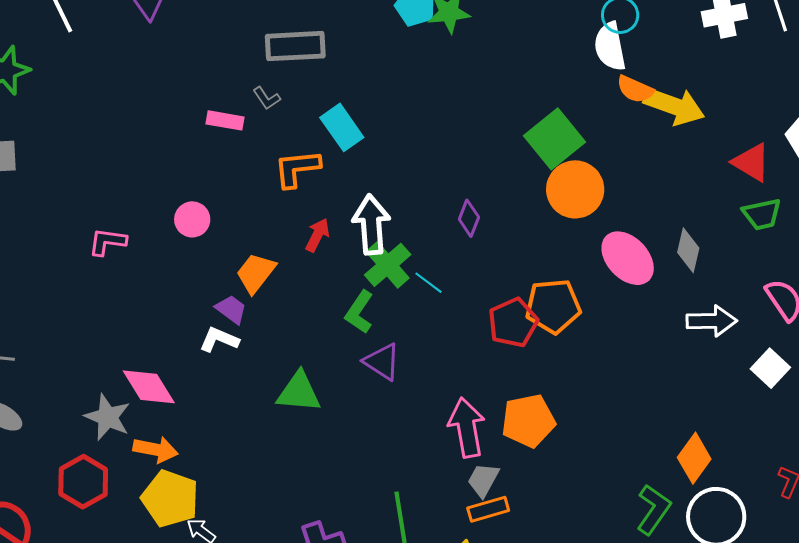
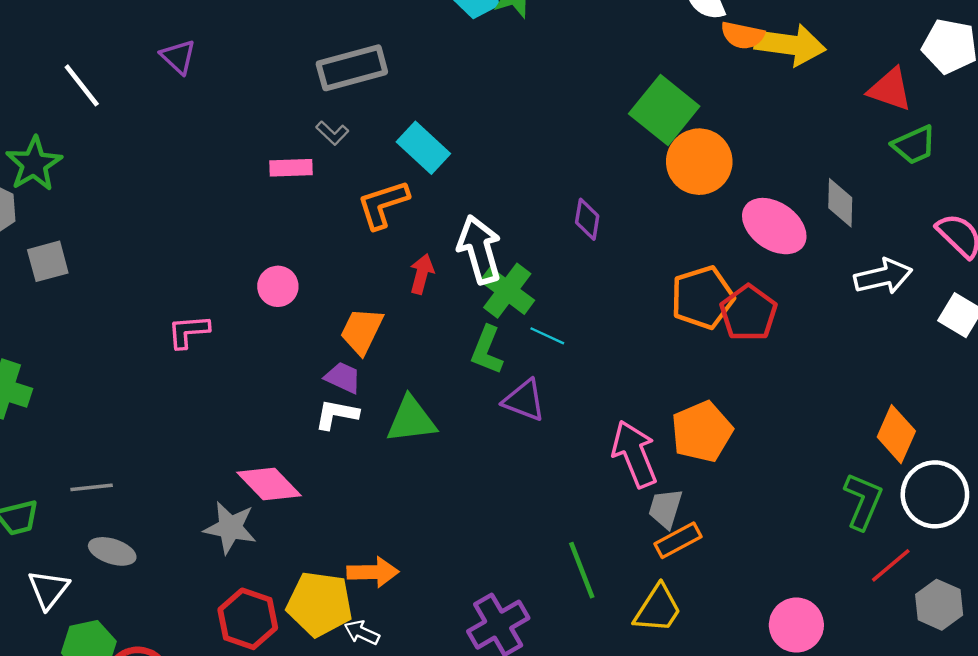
cyan line: (428, 283) -> (547, 336), moved
red pentagon: (513, 323) -> (748, 313), moved
green triangle: (299, 392) -> (411, 420), moved
orange arrow: (155, 449) -> (373, 572), moved
red hexagon: (83, 482) -> (248, 619), moved

